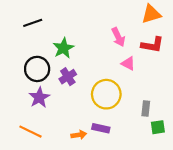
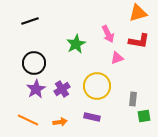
green star: (63, 48) -> (76, 44), moved
pink triangle: (128, 63) -> (117, 58), turned -48
purple cross: (68, 77) -> (62, 89), moved
orange arrow: (79, 135) -> (60, 122), moved

